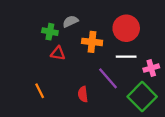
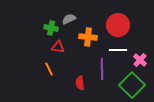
pink cross: (151, 68) -> (140, 60), turned -32
purple line: (108, 78) -> (102, 69), turned 40
orange line: (40, 91) -> (49, 69), moved

